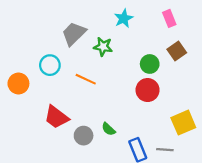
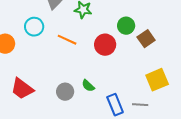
brown square: (177, 51) -> (146, 39), moved
red circle: (148, 90) -> (105, 45), moved
red trapezoid: (56, 117) -> (22, 89), moved

